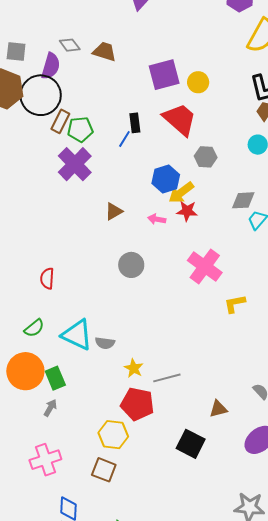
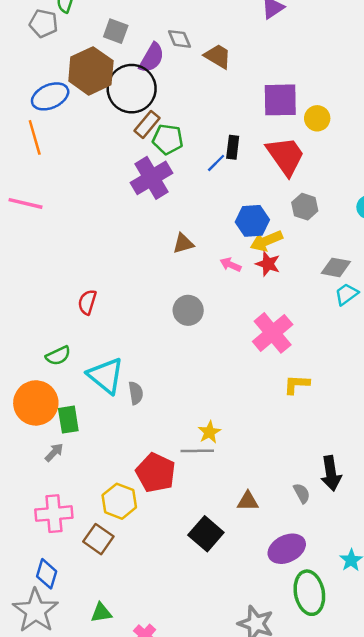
gray semicircle: (105, 343) -> (136, 393), turned -120
yellow star: (134, 368) -> (209, 432), moved
pink cross: (45, 460) -> (54, 514), moved

